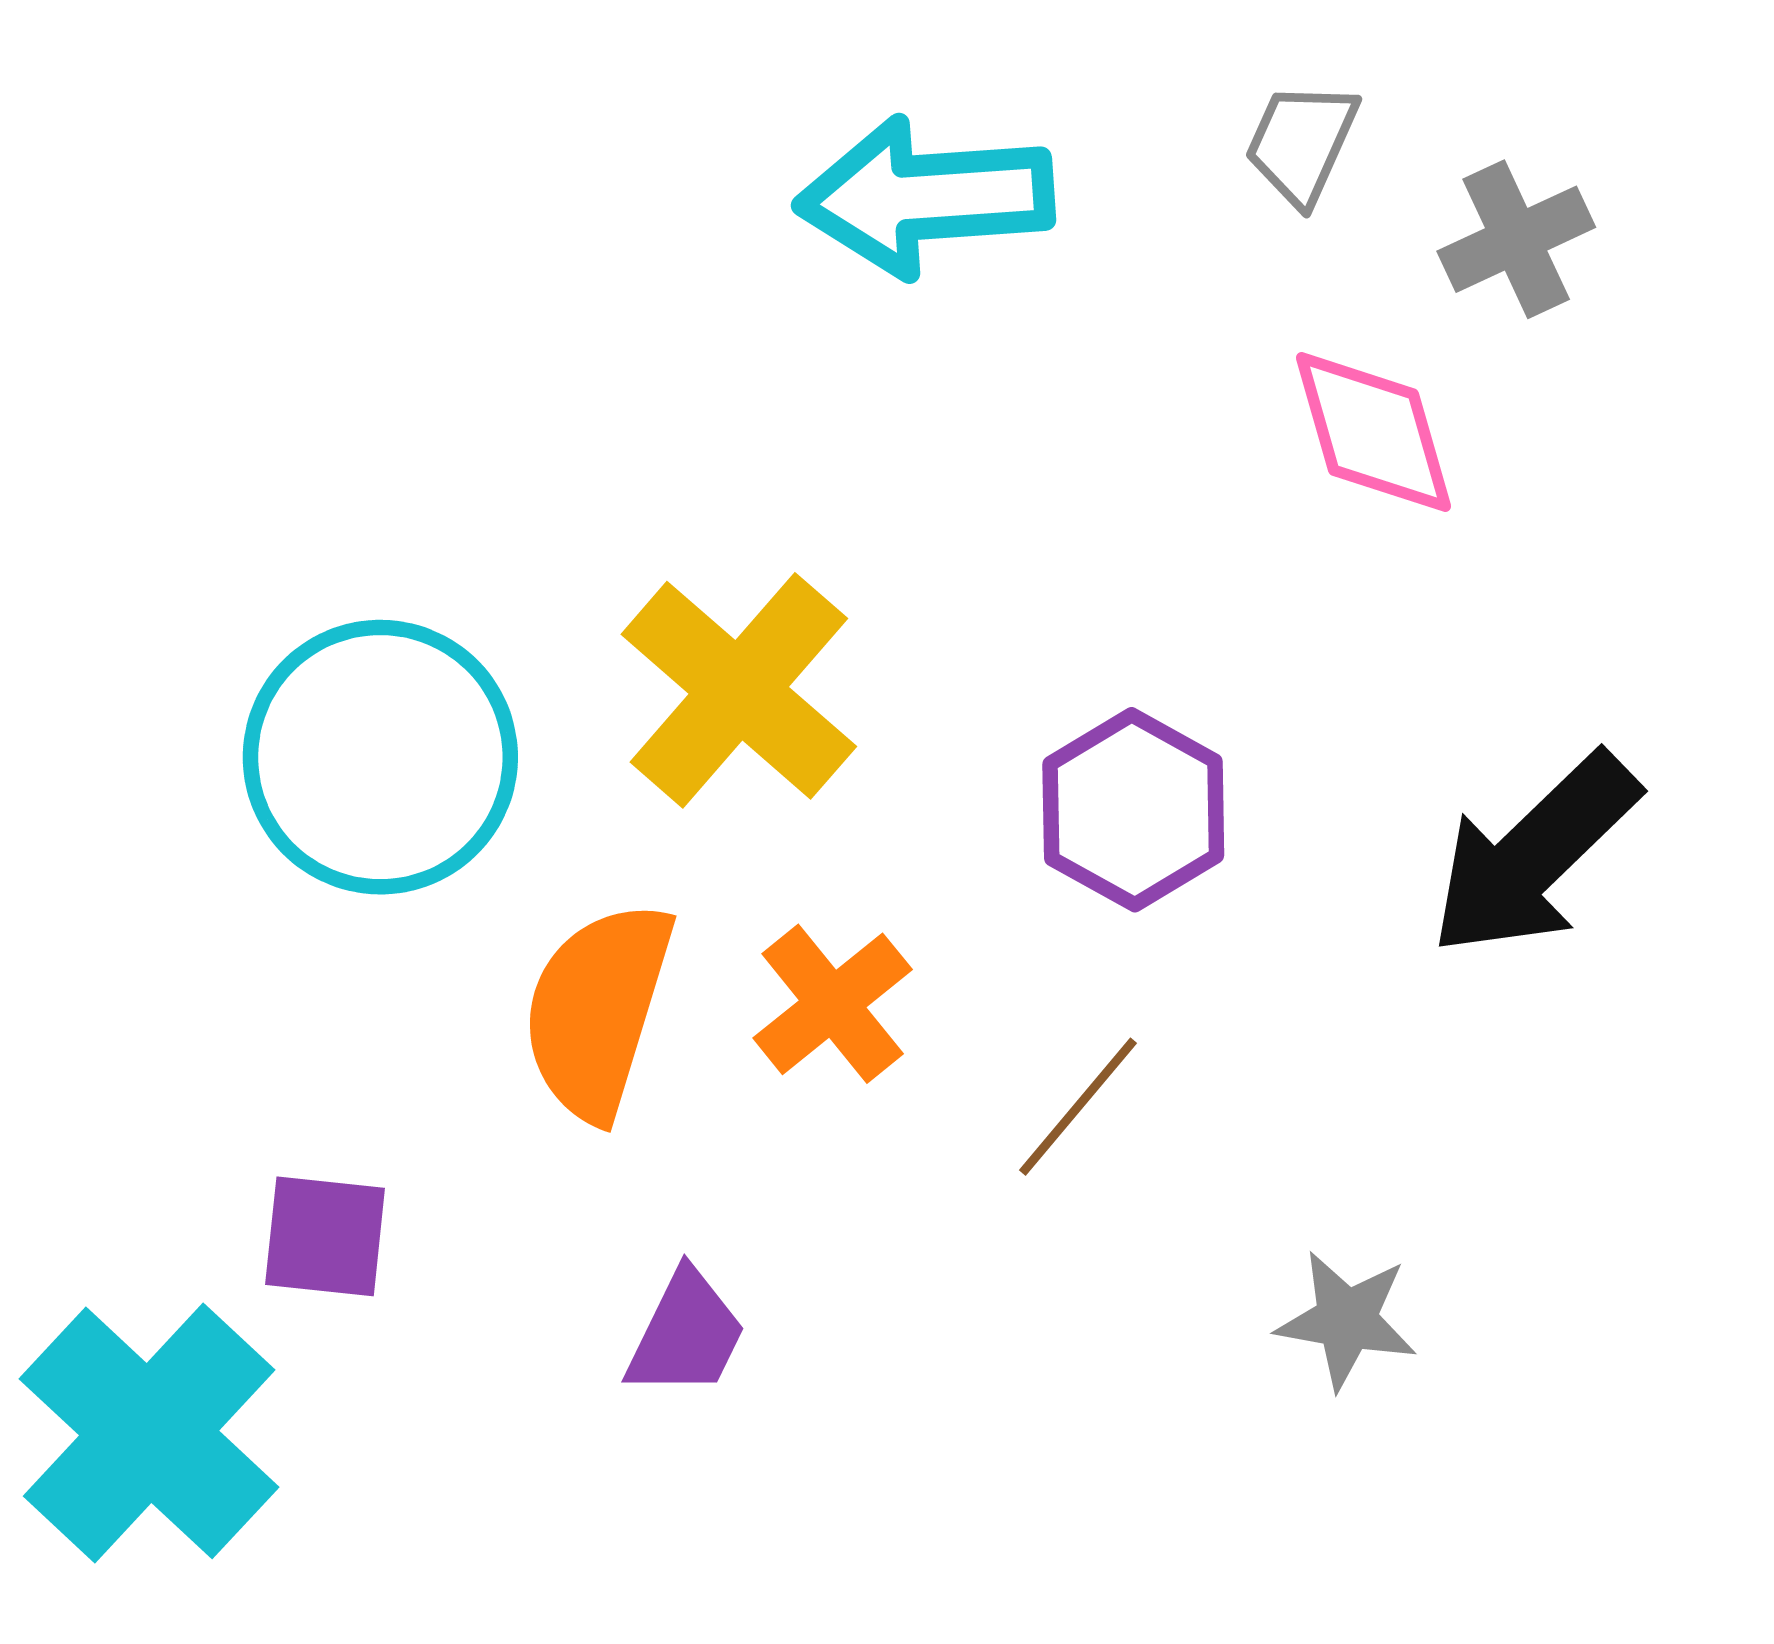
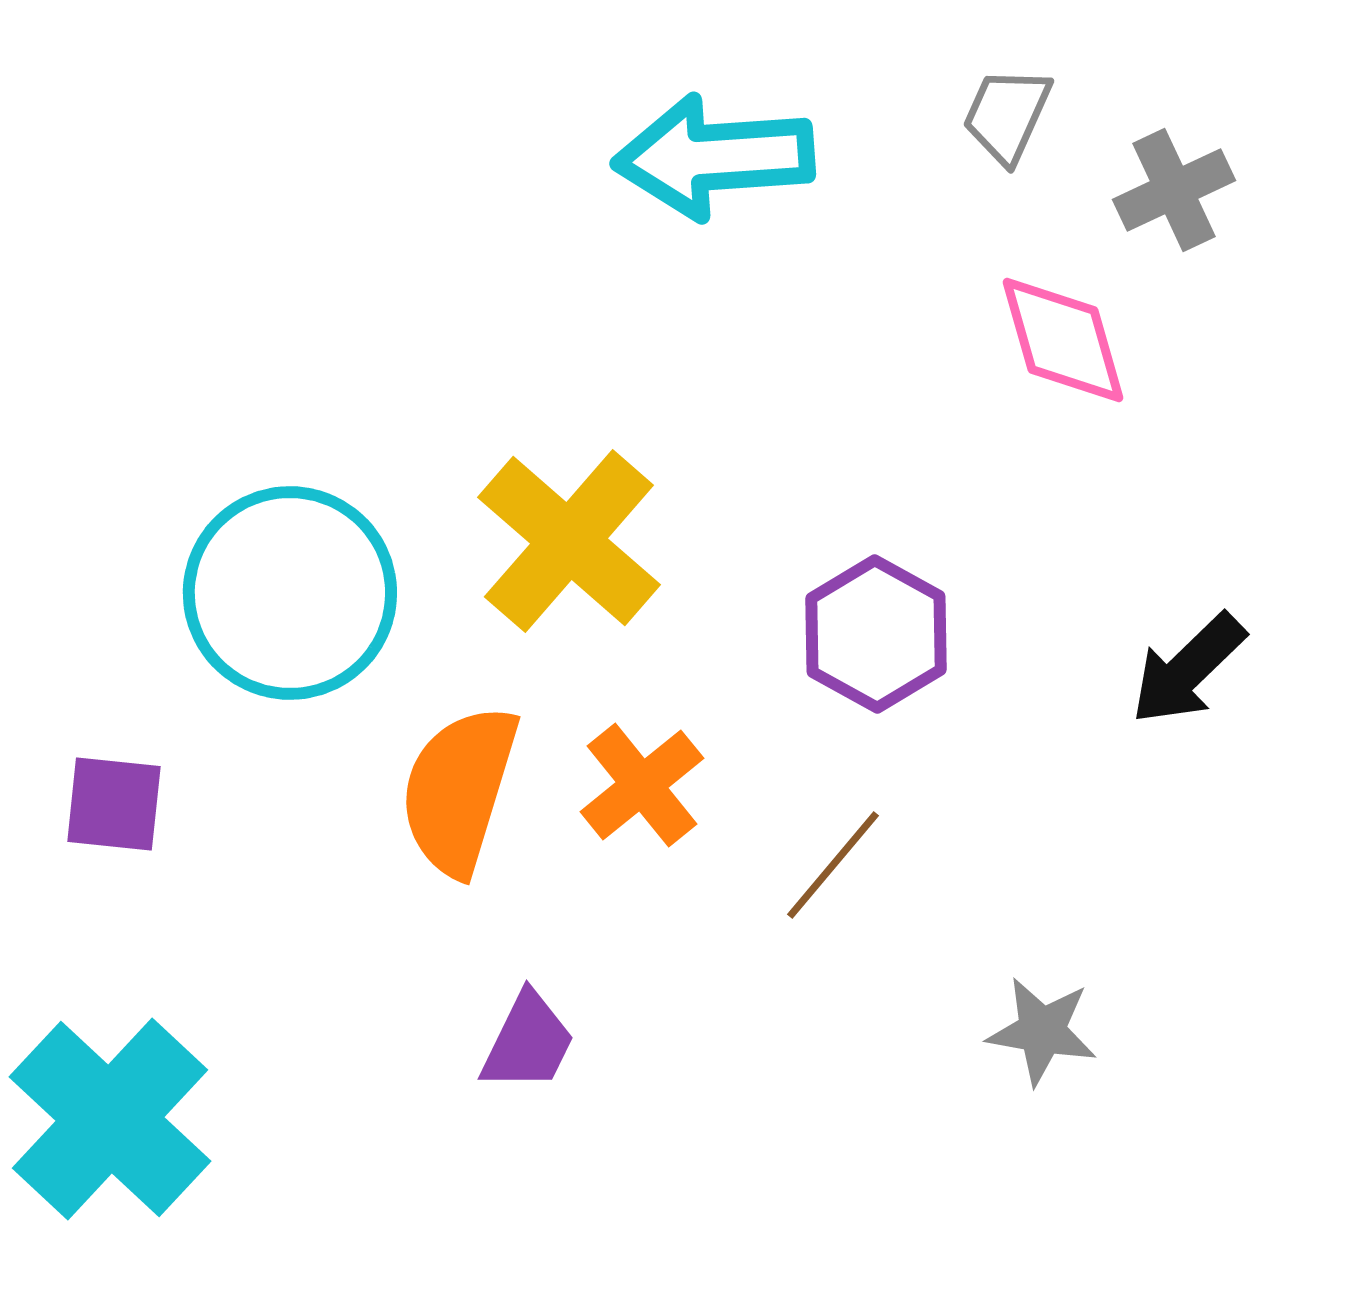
black arrow: (1534, 855) -> (1188, 669), size x0.7
purple square: (325, 1236) -> (114, 804), moved

